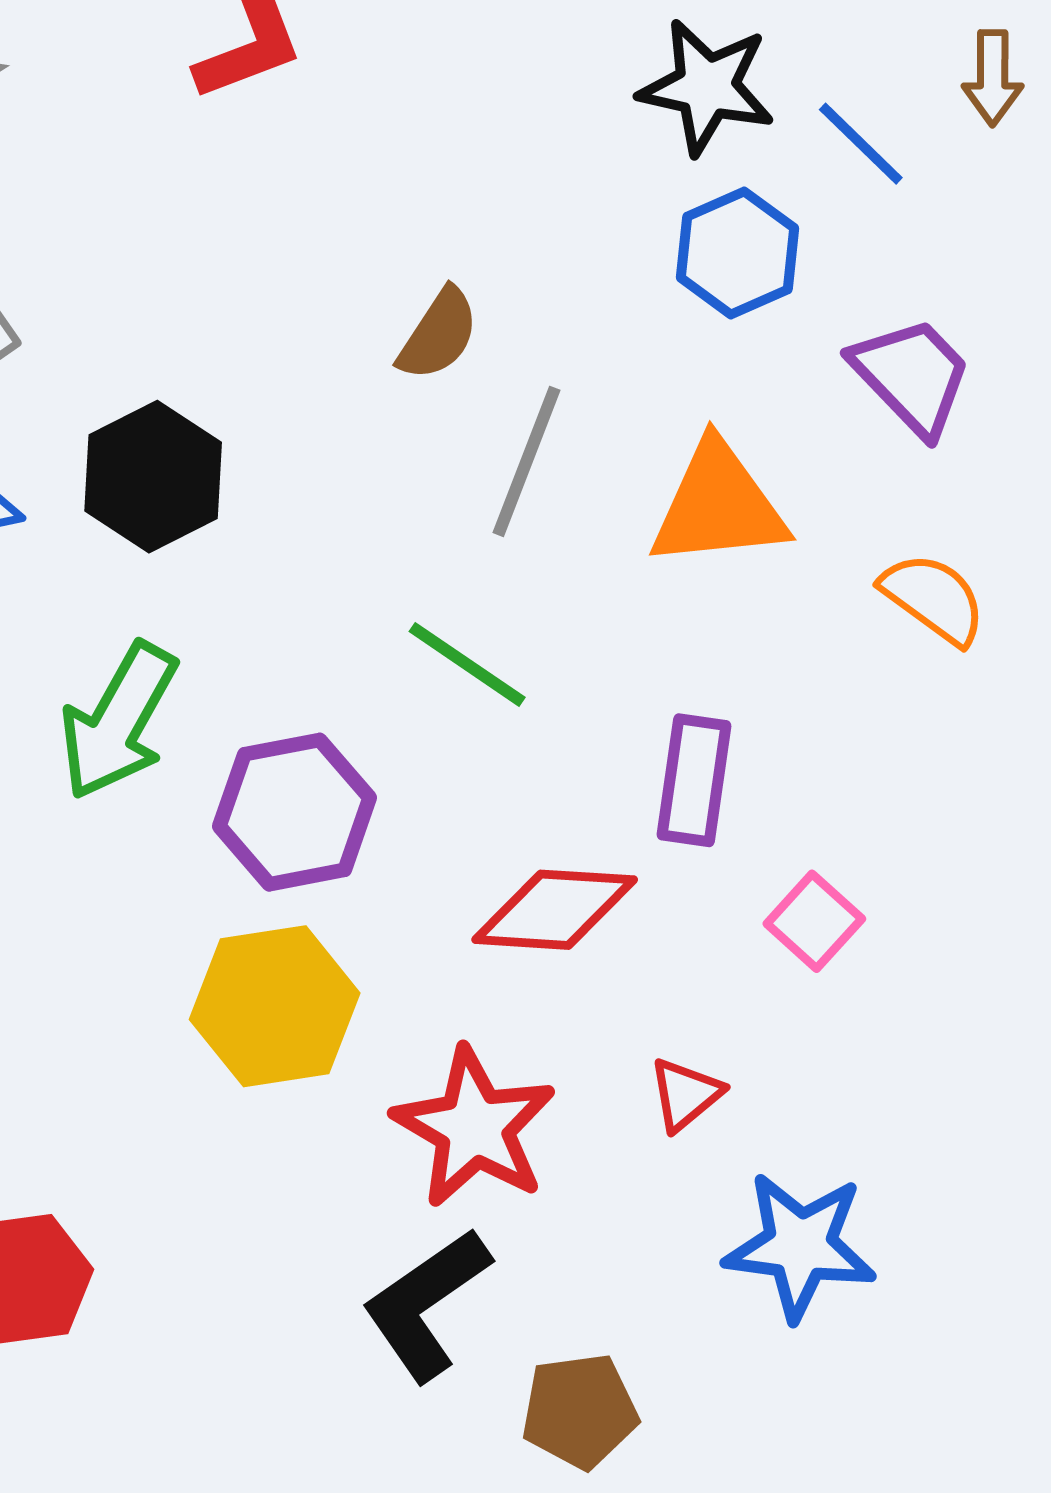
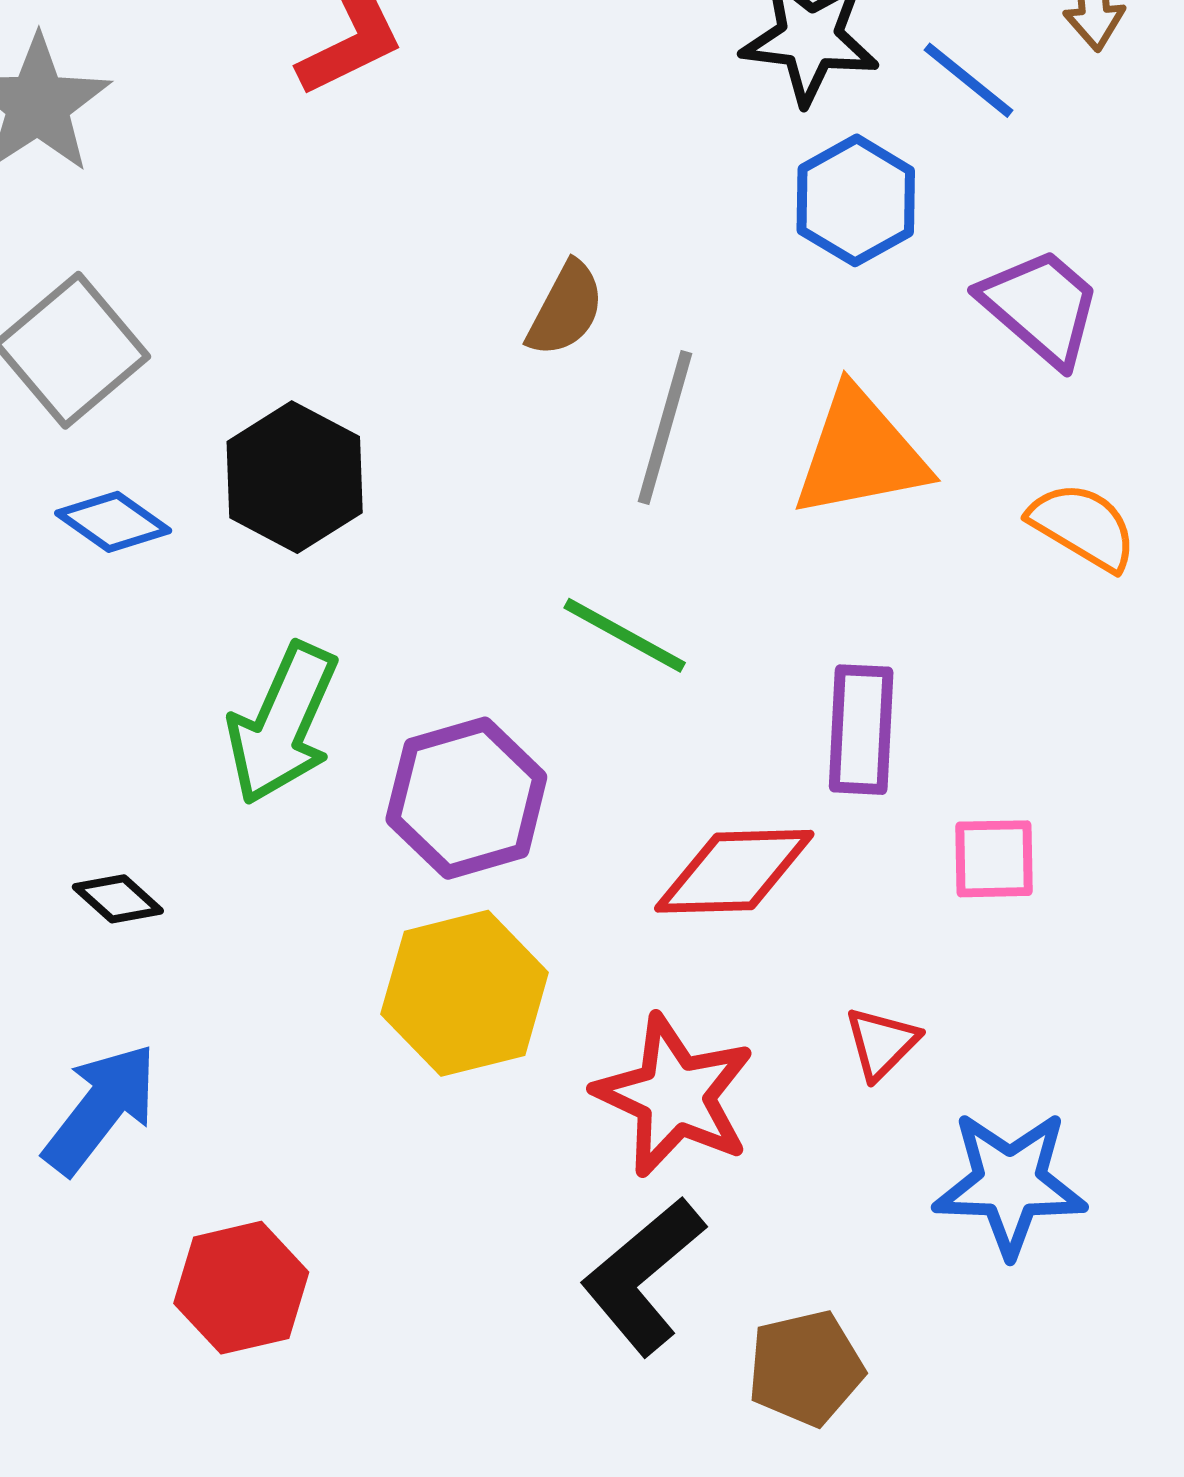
pink square: (814, 921) -> (994, 859), turned -38

